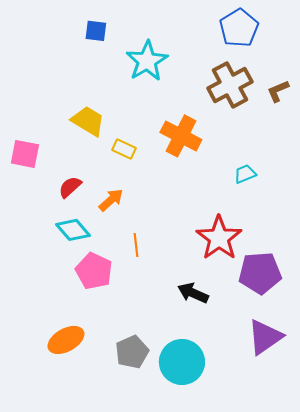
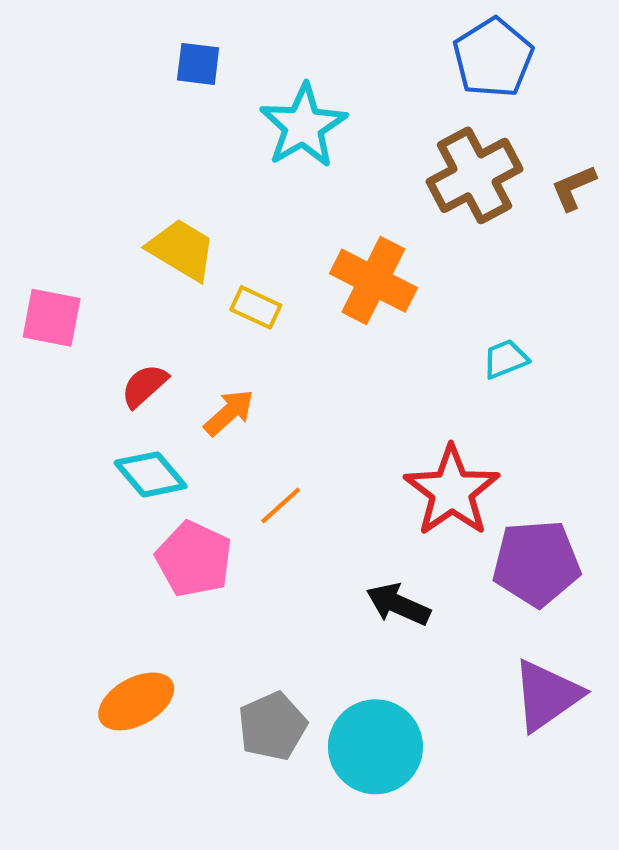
orange line: (136, 245) -> (281, 505), turned 55

